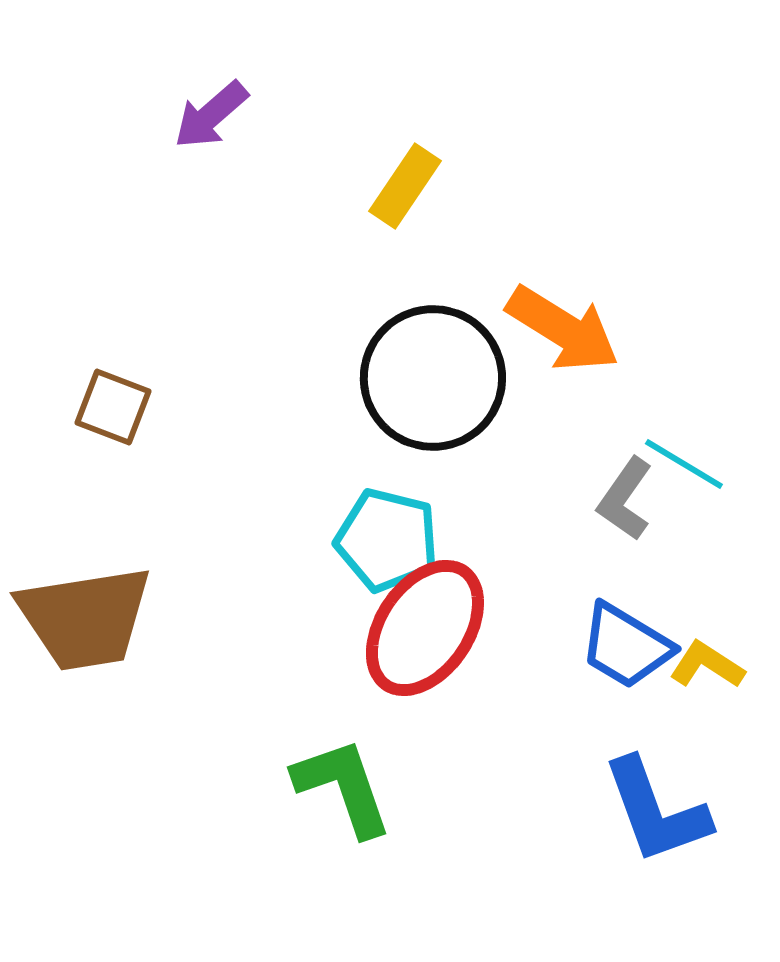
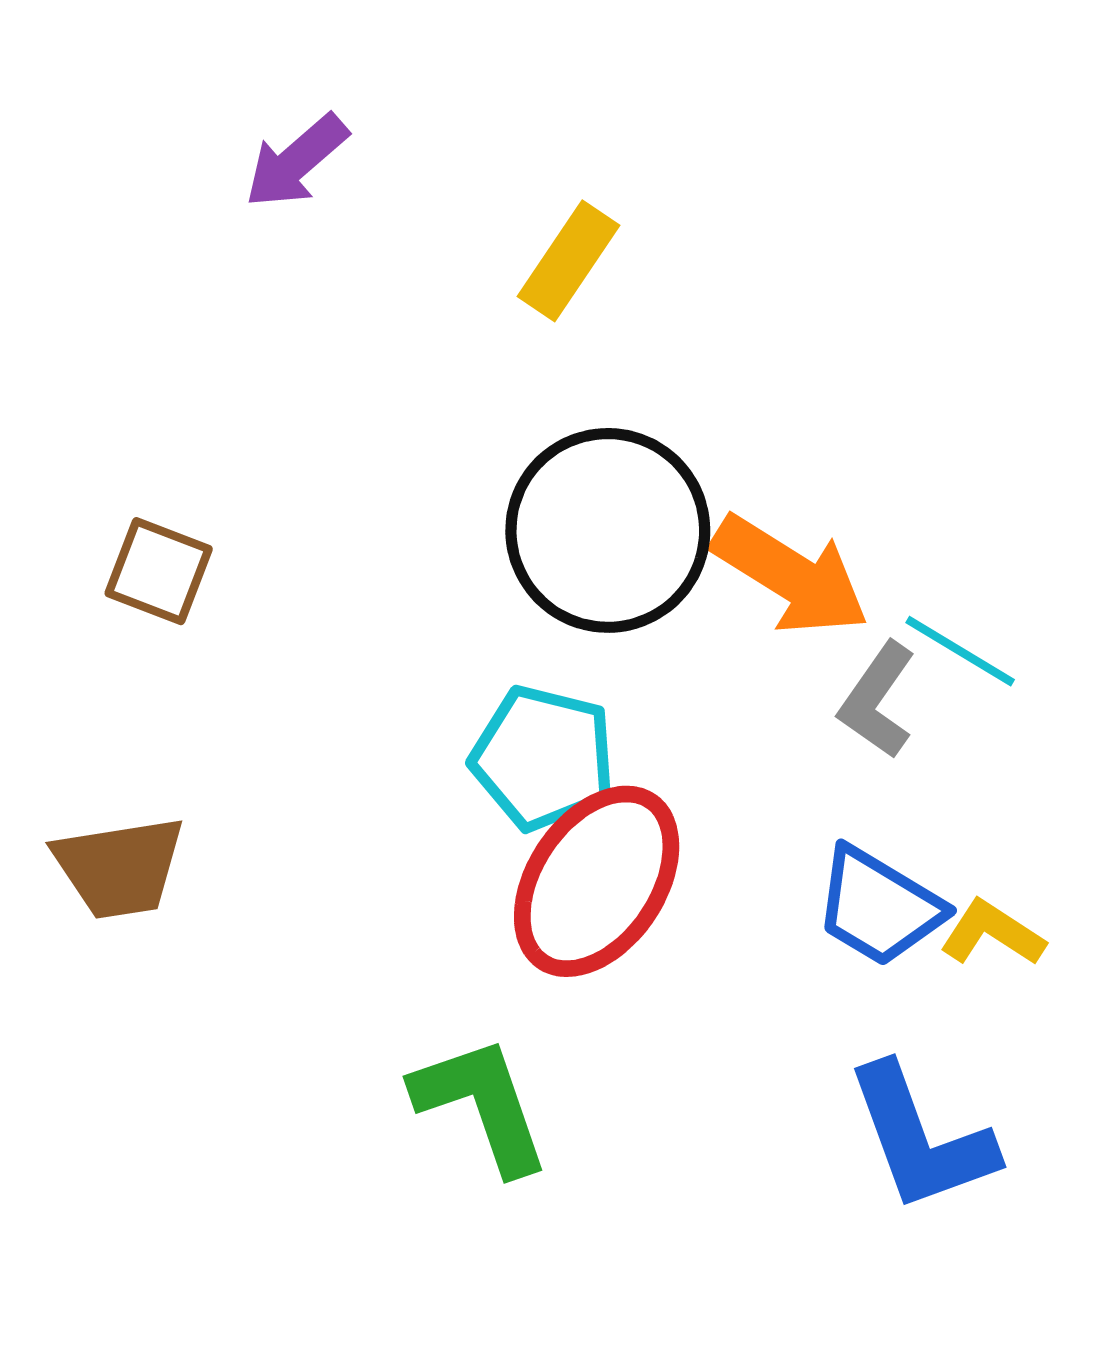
orange arrow: (563, 329) -> (790, 575), moved
brown trapezoid: (85, 618) -> (119, 867), size x0.7

